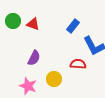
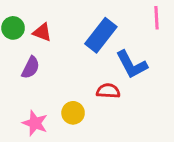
blue rectangle: (73, 26) -> (101, 35), size x1.6
purple semicircle: (34, 58) -> (31, 67), moved

